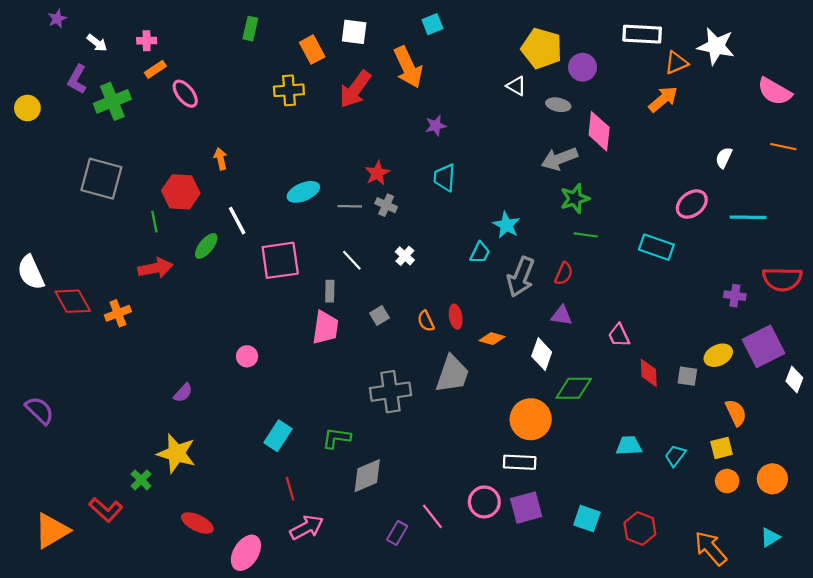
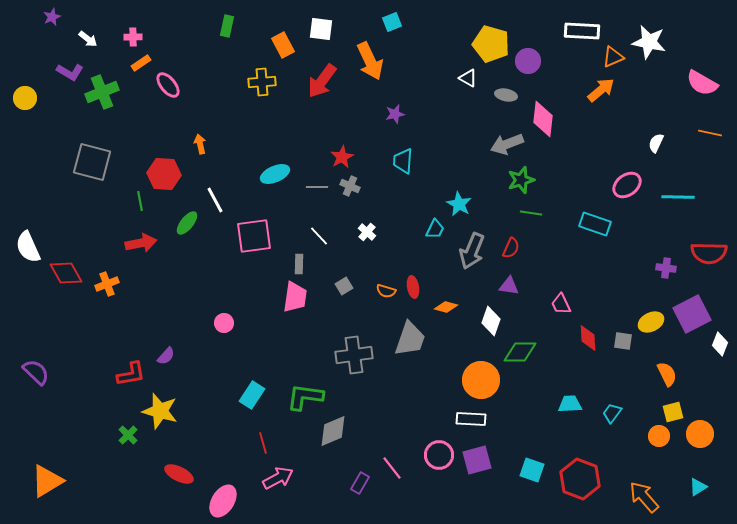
purple L-shape: (77, 79) -> (70, 72), turned -88
orange semicircle: (426, 321) -> (386, 291), turned -48
green L-shape: (336, 438) -> (305, 397), size x1.4
yellow square: (722, 448) -> (673, 412), moved
red L-shape: (106, 510) -> (131, 374), moved, turned -52
red hexagon: (640, 528) -> (580, 479), size x1.4

